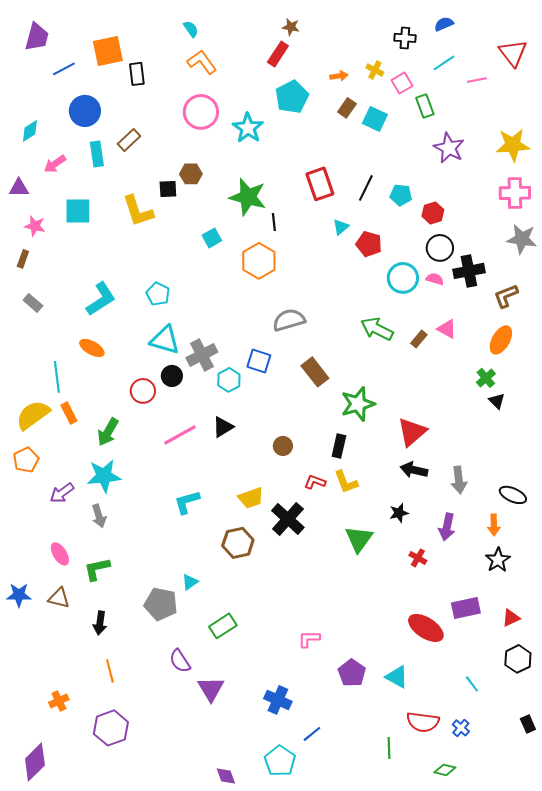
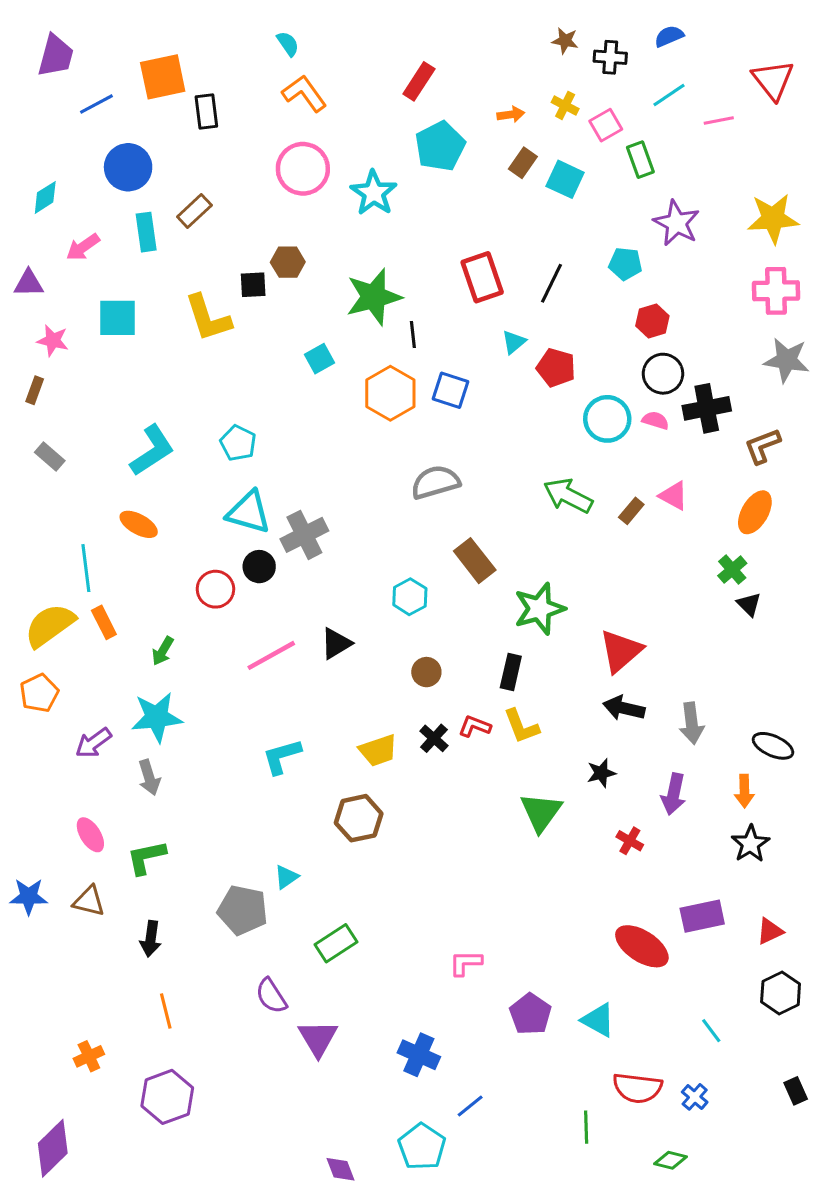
brown star: (291, 27) -> (565, 41), moved
cyan pentagon: (401, 195) -> (625, 264), moved
green star: (248, 197) -> (374, 297), turned -30
blue square: (259, 361) -> (451, 390), moved
cyan hexagon: (229, 380) -> (410, 597), moved
green arrow: (108, 432) -> (163, 651), size x0.7
black cross: (288, 519) -> (434, 738), moved, size x0.6

